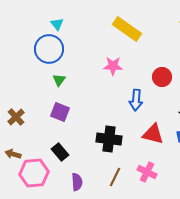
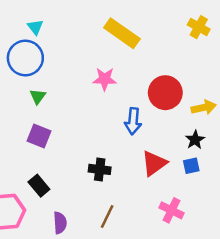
red circle: (162, 77) -> (165, 93), size x1.4
red triangle: (153, 134) -> (154, 163), turned -50
black cross: (109, 139) -> (100, 169), size x0.7
pink cross: (147, 172) -> (171, 210), moved

